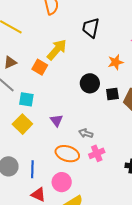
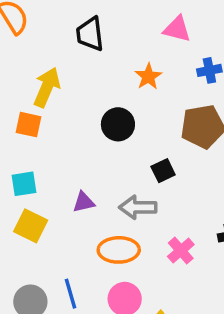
black square: (112, 94) -> (163, 171), moved
purple triangle: (56, 120) -> (84, 202), turned -48
gray arrow: (86, 133) -> (138, 207), size x1.5
pink cross: (97, 153) -> (181, 251), moved

